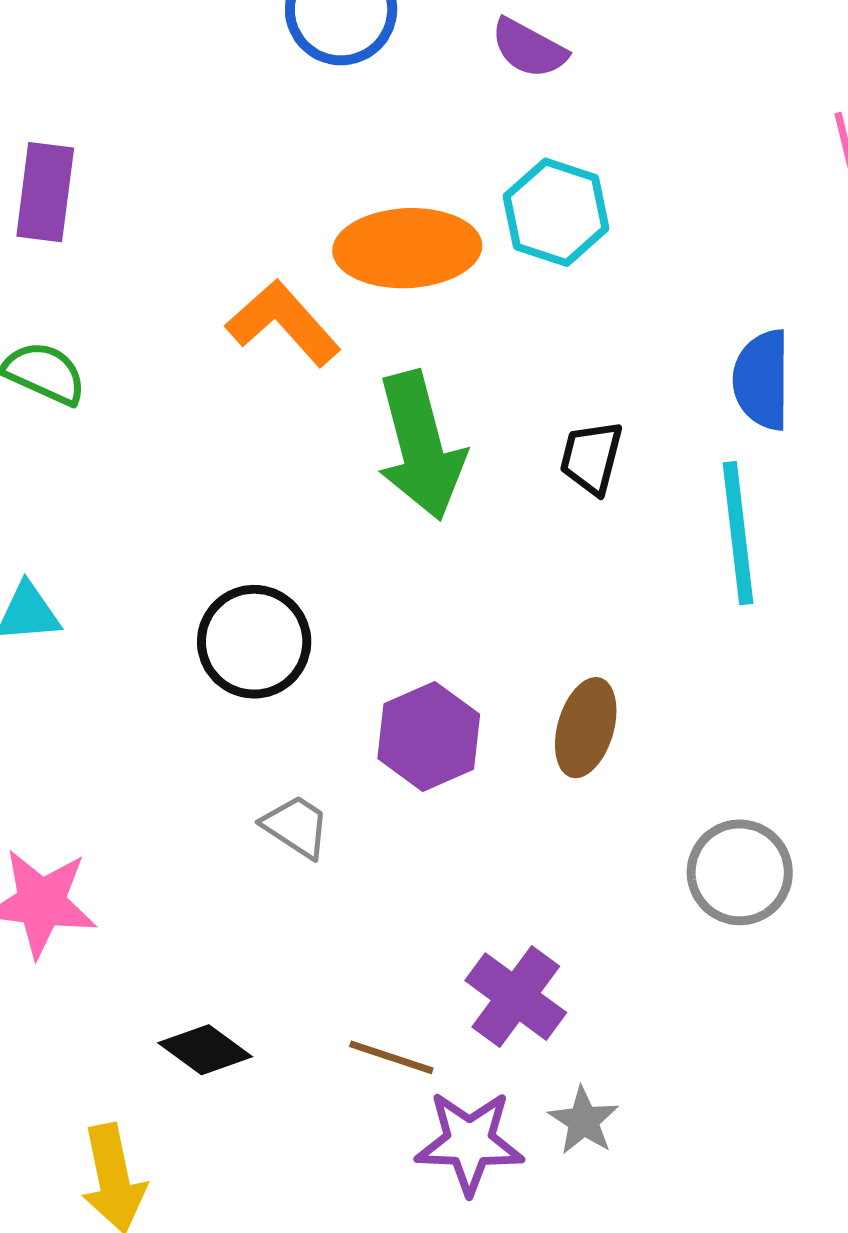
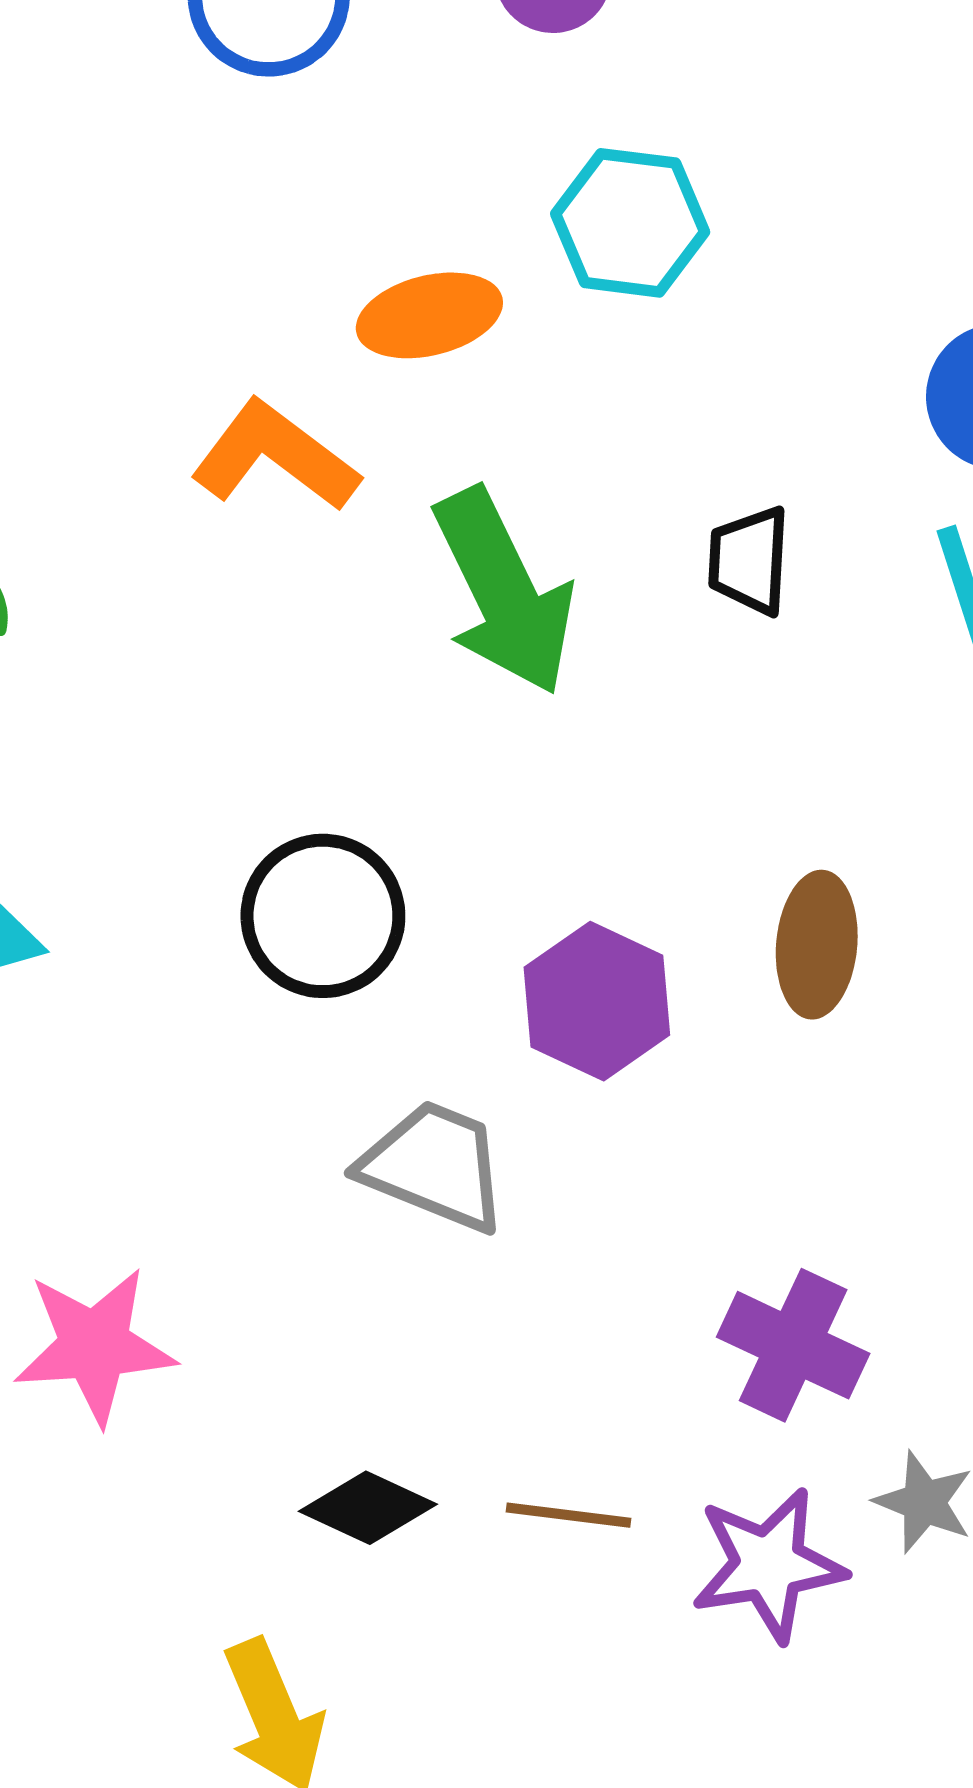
orange ellipse: (407, 248) -> (429, 315), size x0.7
gray trapezoid: (296, 826) -> (434, 1166), size x1.5
brown line: (391, 1057) -> (569, 1515), moved

